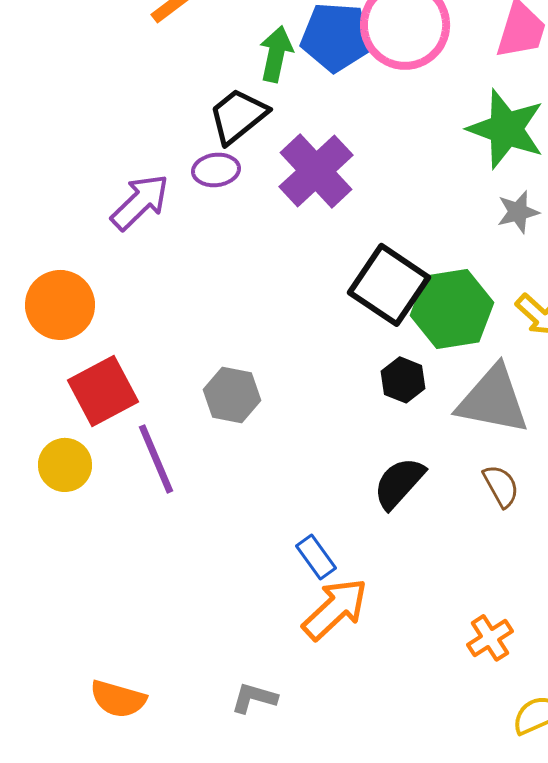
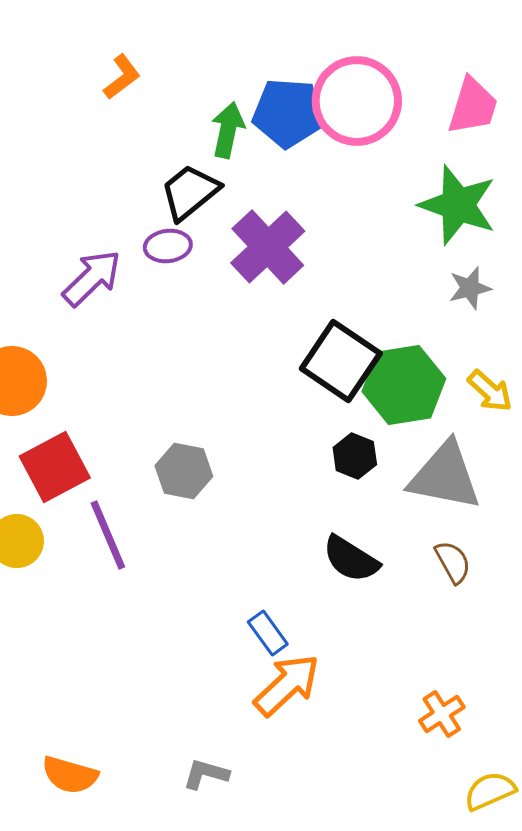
black semicircle: (399, 483) -> (351, 559), turned -100

